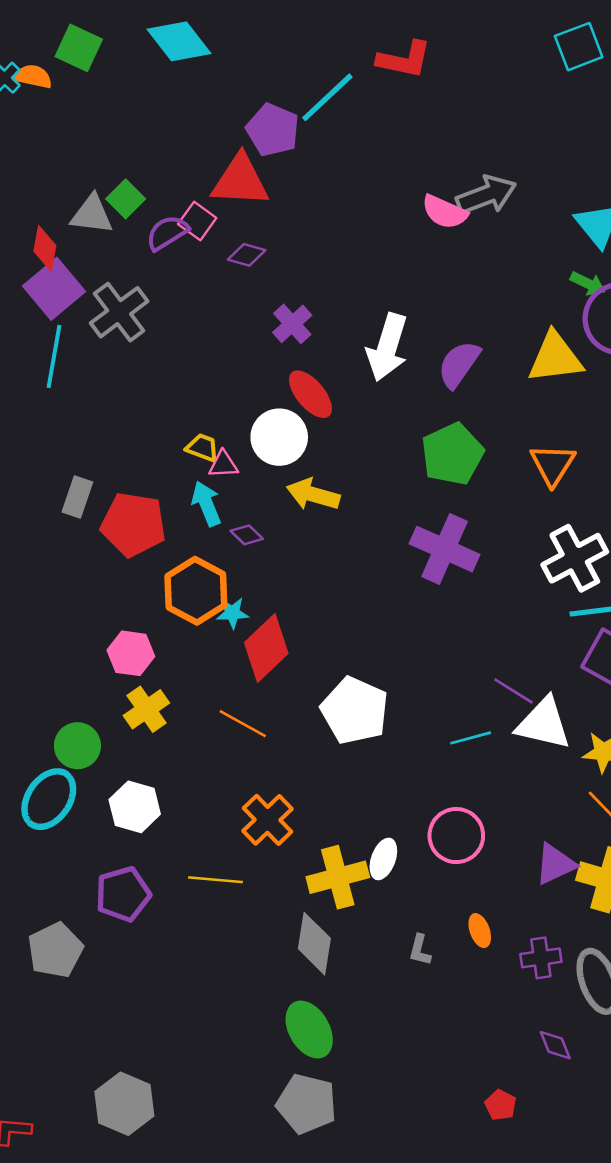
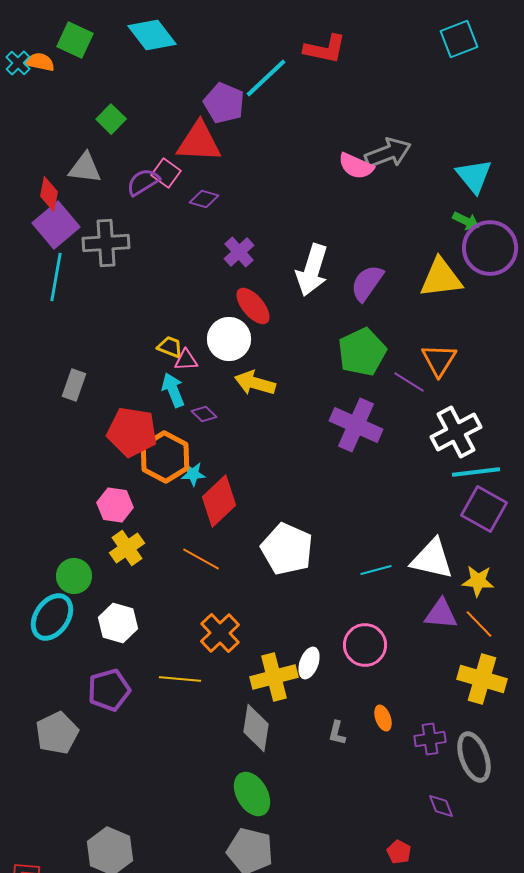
green square: (126, 199) -> (111, 119), moved
gray cross: (119, 312) -> (106, 243), turned 33
red pentagon: (133, 524) -> (132, 432), moved
purple line: (514, 691) -> (409, 382), moved
purple triangle: (555, 864) -> (441, 614), moved, turned 30

